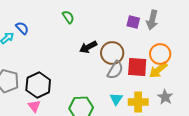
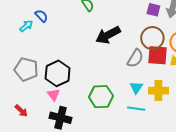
black arrow: (88, 47) -> (108, 35), size x1.4
brown circle: (112, 53) -> (152, 38), moved

